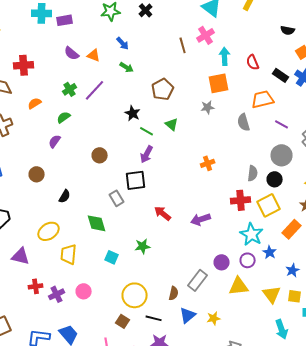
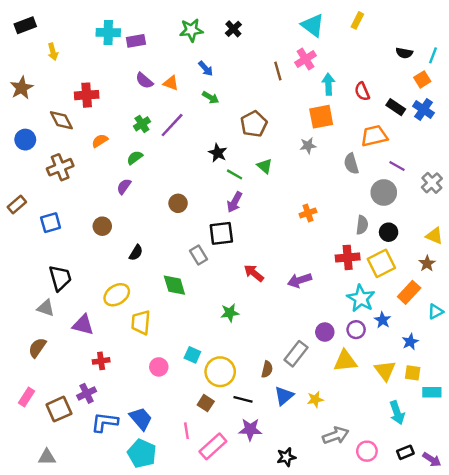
gray circle: (282, 155) -> (384, 192), moved
cyan square: (112, 257) -> (192, 355), moved
purple cross: (57, 294) -> (87, 393), moved

